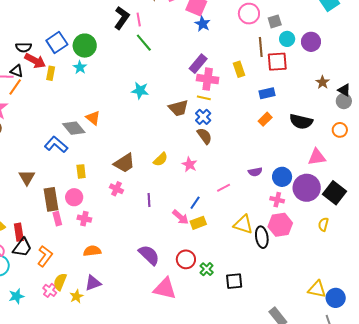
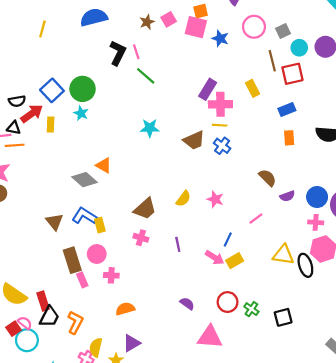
blue star: (203, 24) -> (220, 38), moved
red arrow: (35, 61) -> (32, 114), turned -55
orange line: (15, 87) -> (15, 145), turned 60
orange rectangle: (265, 119) -> (289, 138), turned -40
brown semicircle: (204, 136) -> (268, 178), moved
blue L-shape: (56, 145) -> (85, 216), moved
brown triangle: (27, 177) -> (54, 222), moved
purple semicircle: (149, 255) -> (187, 304), size x0.6

